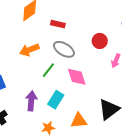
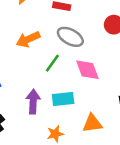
cyan rectangle: (56, 100) -> (63, 99), turned 54

